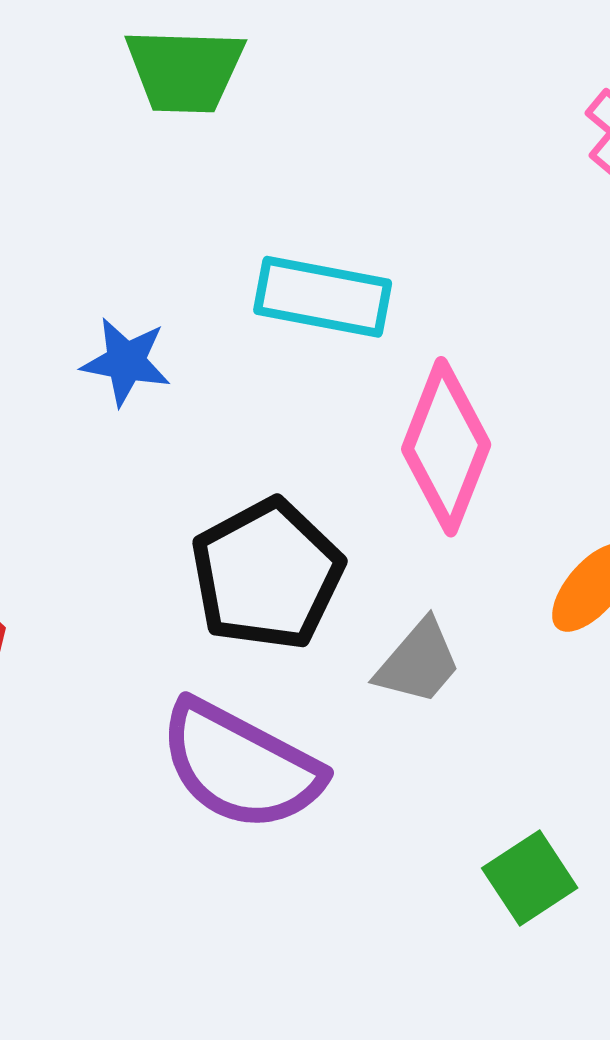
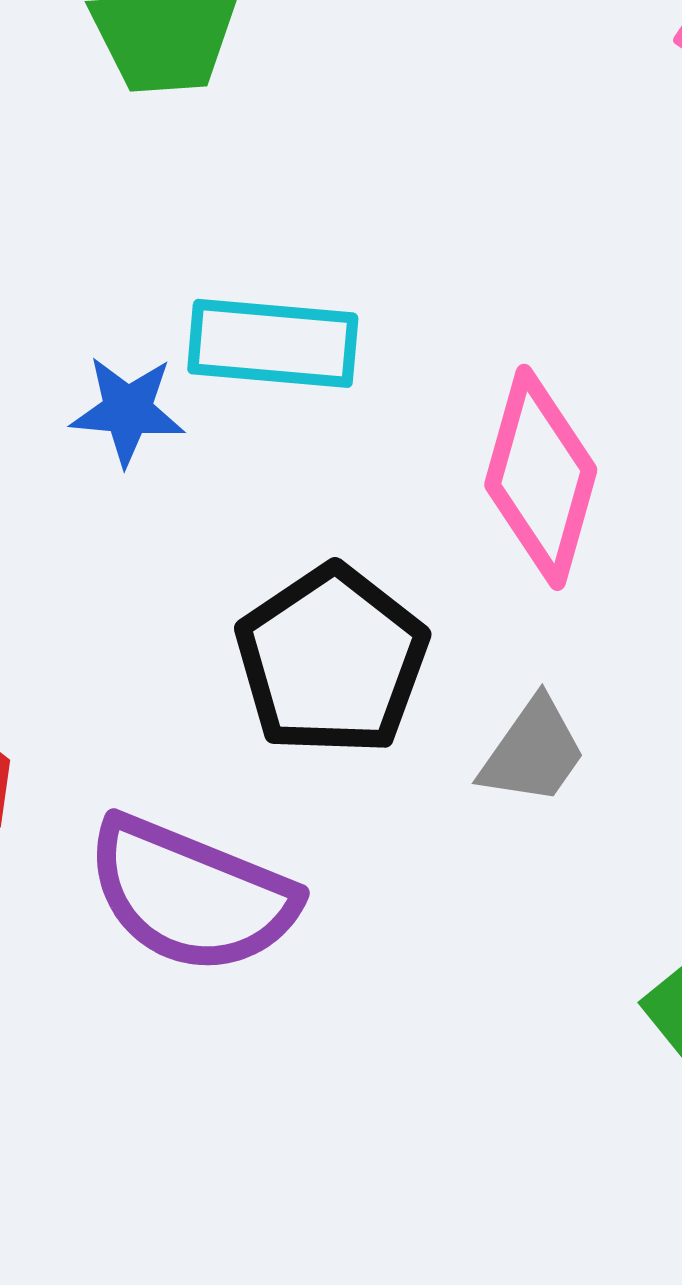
cyan rectangle: (323, 297) -> (273, 343), moved
purple semicircle: (240, 766) -> (191, 895), moved

